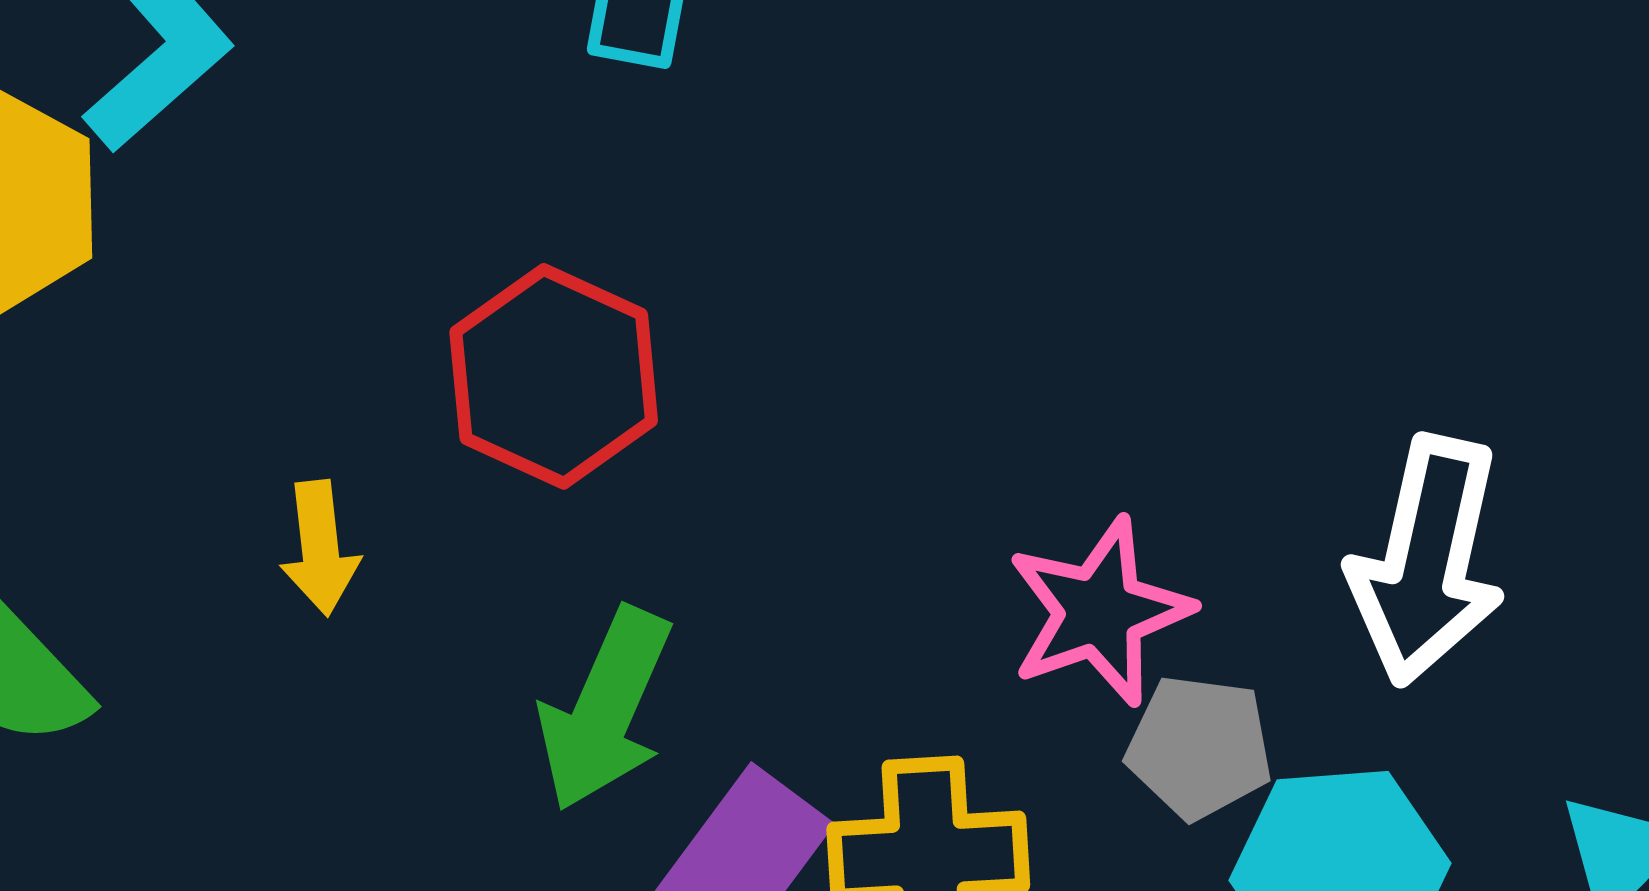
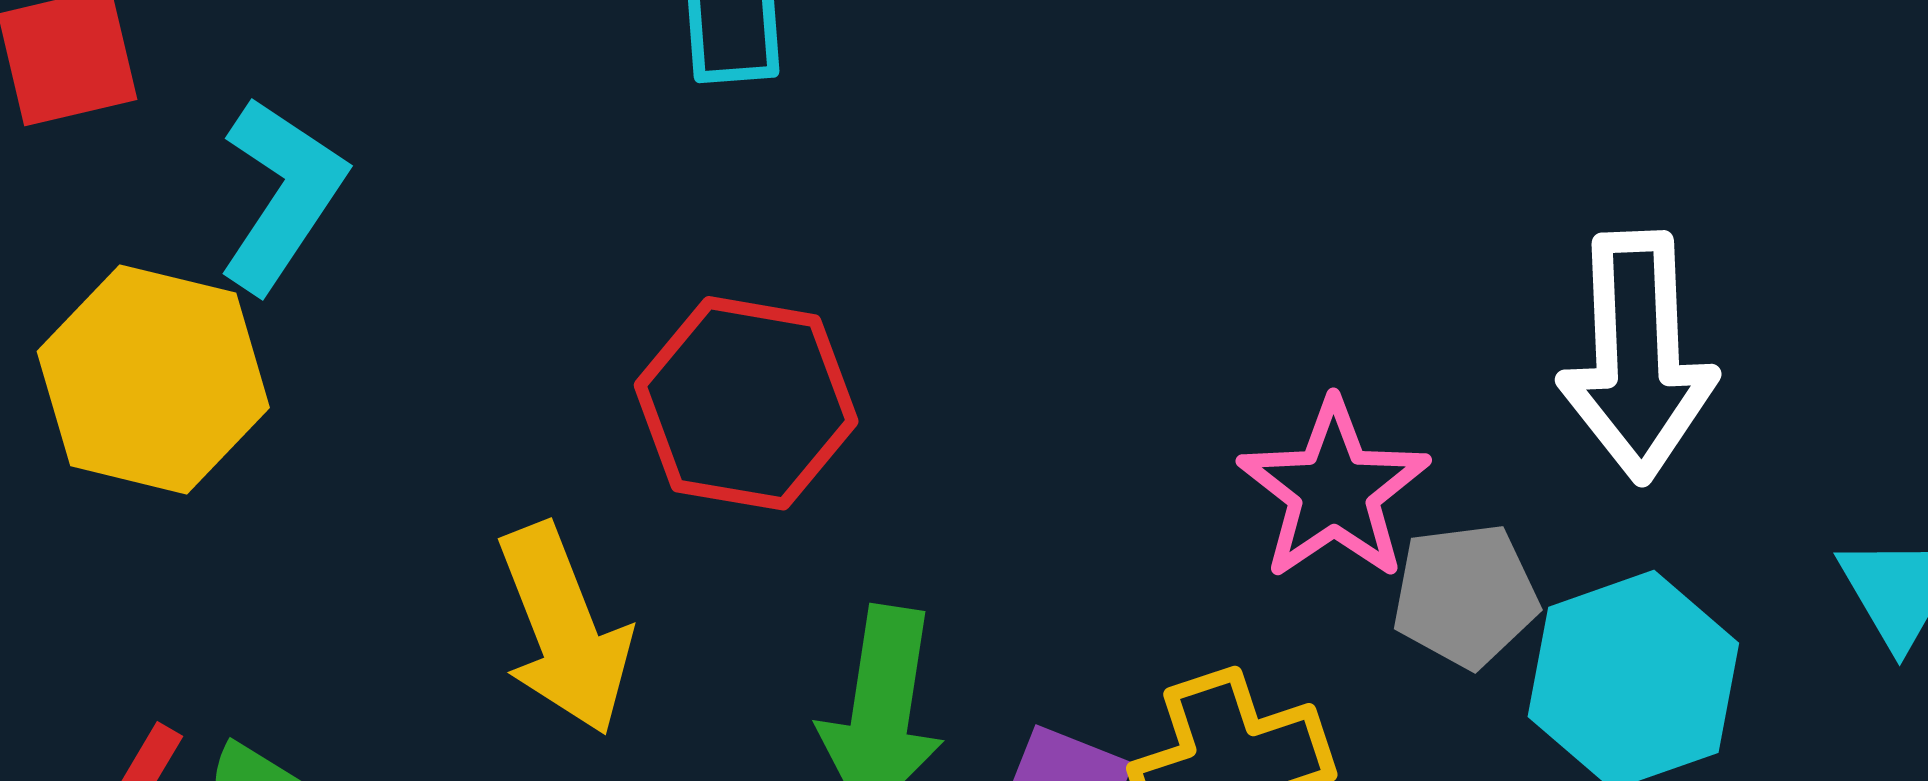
yellow arrow: (320, 548) -> (564, 629), size x1.6

